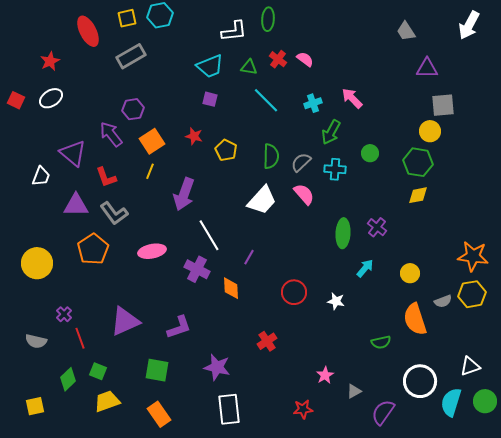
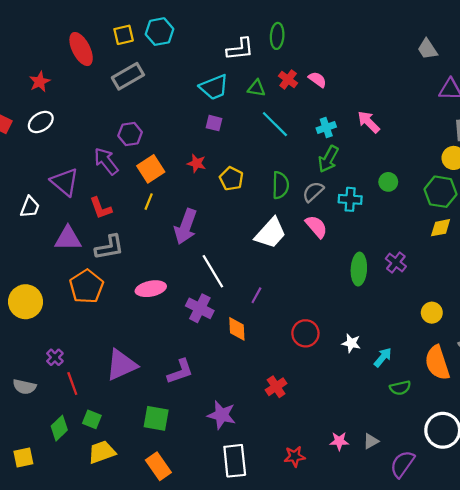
green arrow: (331, 132) -> (328, 159), moved
gray L-shape: (114, 213) -> (109, 247), turned -64
cyan arrow: (365, 268) -> (383, 357), moved
pink star: (325, 375) -> (339, 441), moved, turned 30
red star: (303, 409) -> (295, 456), moved

